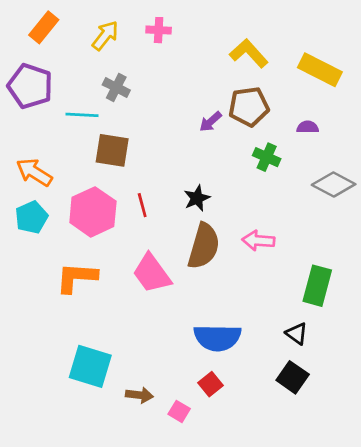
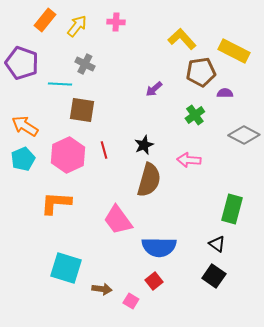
orange rectangle: (44, 27) -> (45, 20), moved
brown pentagon: (249, 107) -> (201, 72), moved
green cross: (267, 157) -> (195, 115), turned 30
pink arrow: (258, 241) -> (189, 160), moved
pink trapezoid: (152, 273) -> (118, 220), moved

